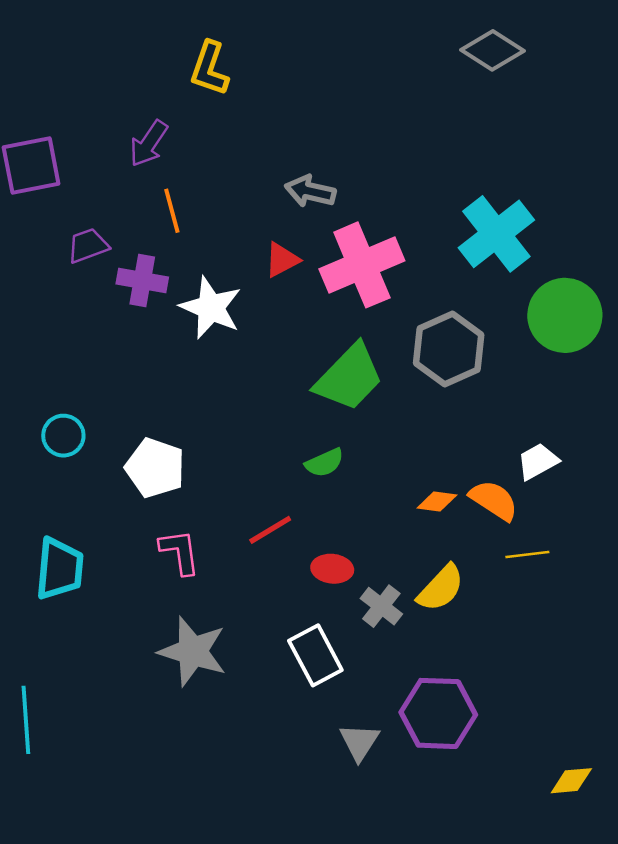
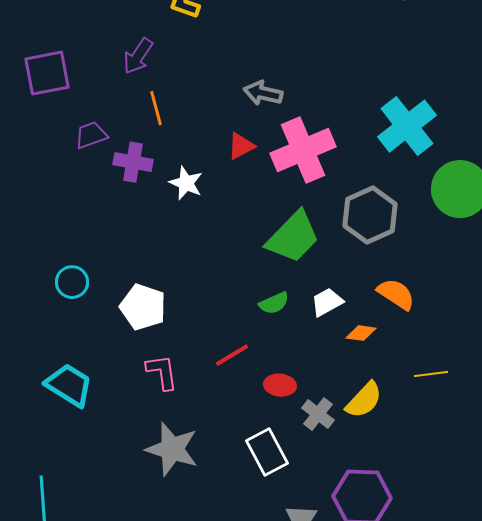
white star: (211, 308) -> (186, 183), size x0.7
white trapezoid: (538, 461) -> (327, 302), moved
orange semicircle: (494, 500) -> (396, 294), moved
cyan trapezoid: (60, 569) -> (69, 385), turned -63

